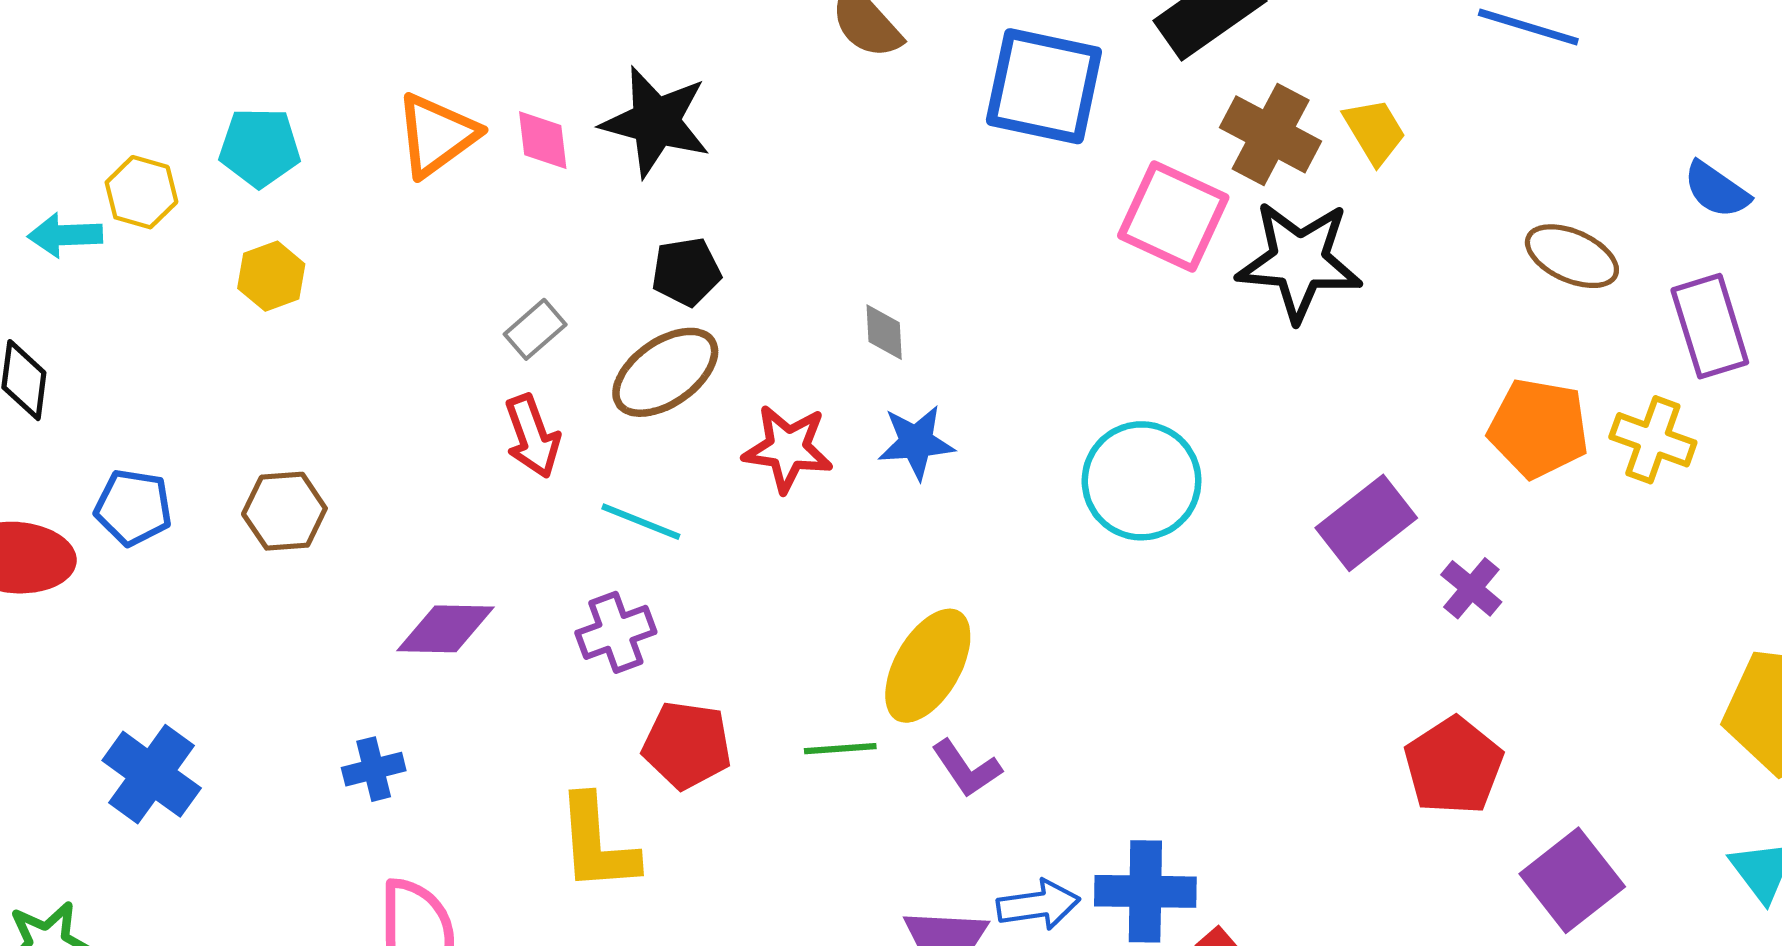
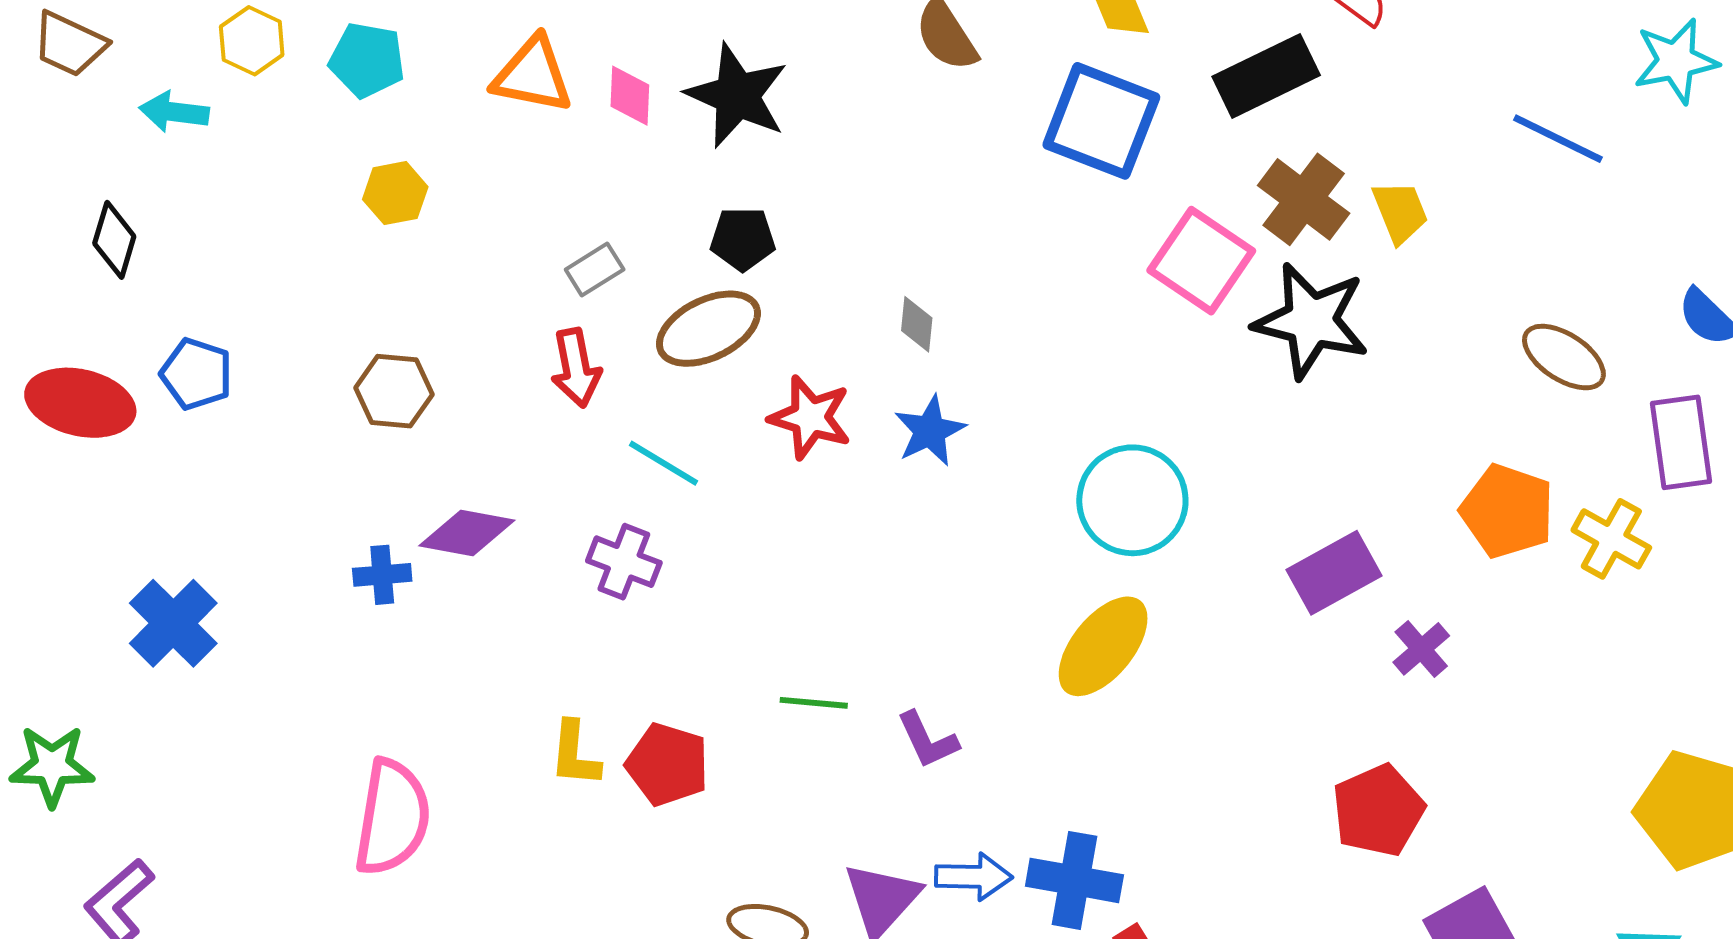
orange triangle: (437, 135) -> (533, 75), turned 38
yellow hexagon: (141, 192) -> (252, 41), moved
yellow hexagon: (271, 276) -> (395, 193), moved
blue star: (916, 442) -> (930, 431), turned -30
brown hexagon: (284, 511) -> (394, 391), moved
purple cross: (616, 632) -> (624, 562), turned 32
yellow ellipse: (928, 666) -> (1103, 646), moved
red pentagon: (687, 745) -> (667, 764), moved
blue cross: (374, 769) -> (382, 575), moved
yellow L-shape: (597, 844) -> (575, 754), size x0.7

